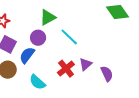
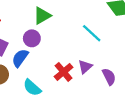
cyan line: (69, 37) -> (92, 33), moved

